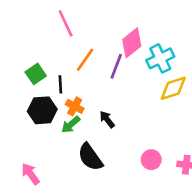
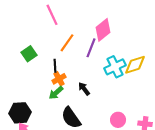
cyan cross: (160, 58) -> (115, 67), moved
black line: (60, 84) -> (55, 66), moved
orange cross: (75, 106) -> (59, 79), turned 32
black hexagon: (42, 110) -> (20, 113), moved

